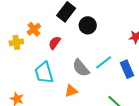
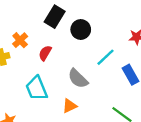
cyan line: (104, 62) -> (106, 57), moved

